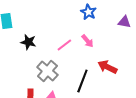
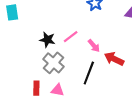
pink arrow: (87, 41) -> (94, 46), moved
black star: (28, 42) -> (47, 40), moved

